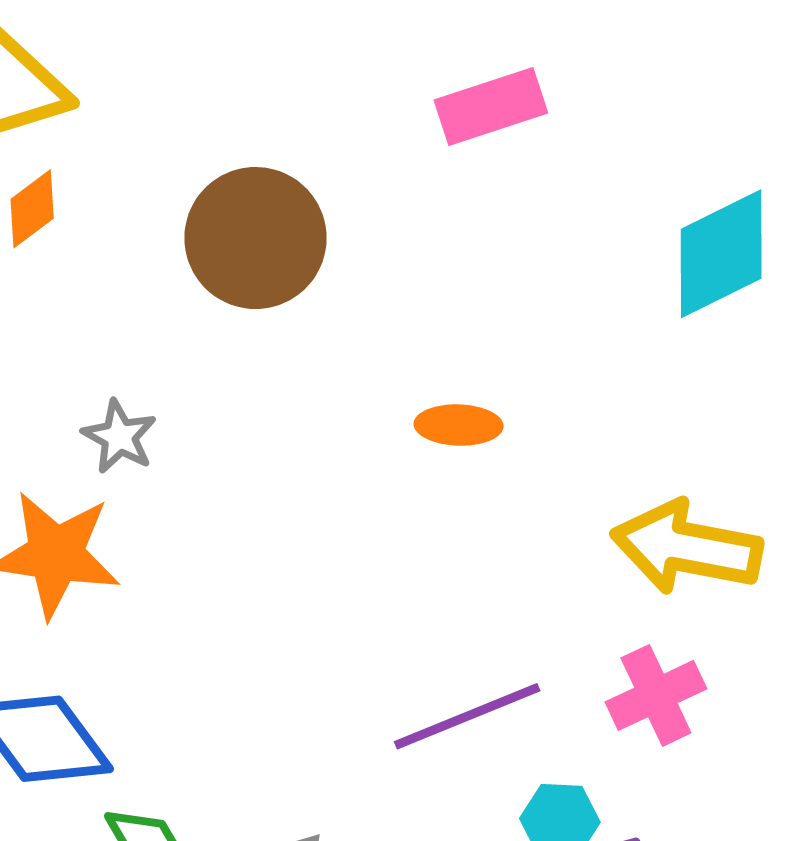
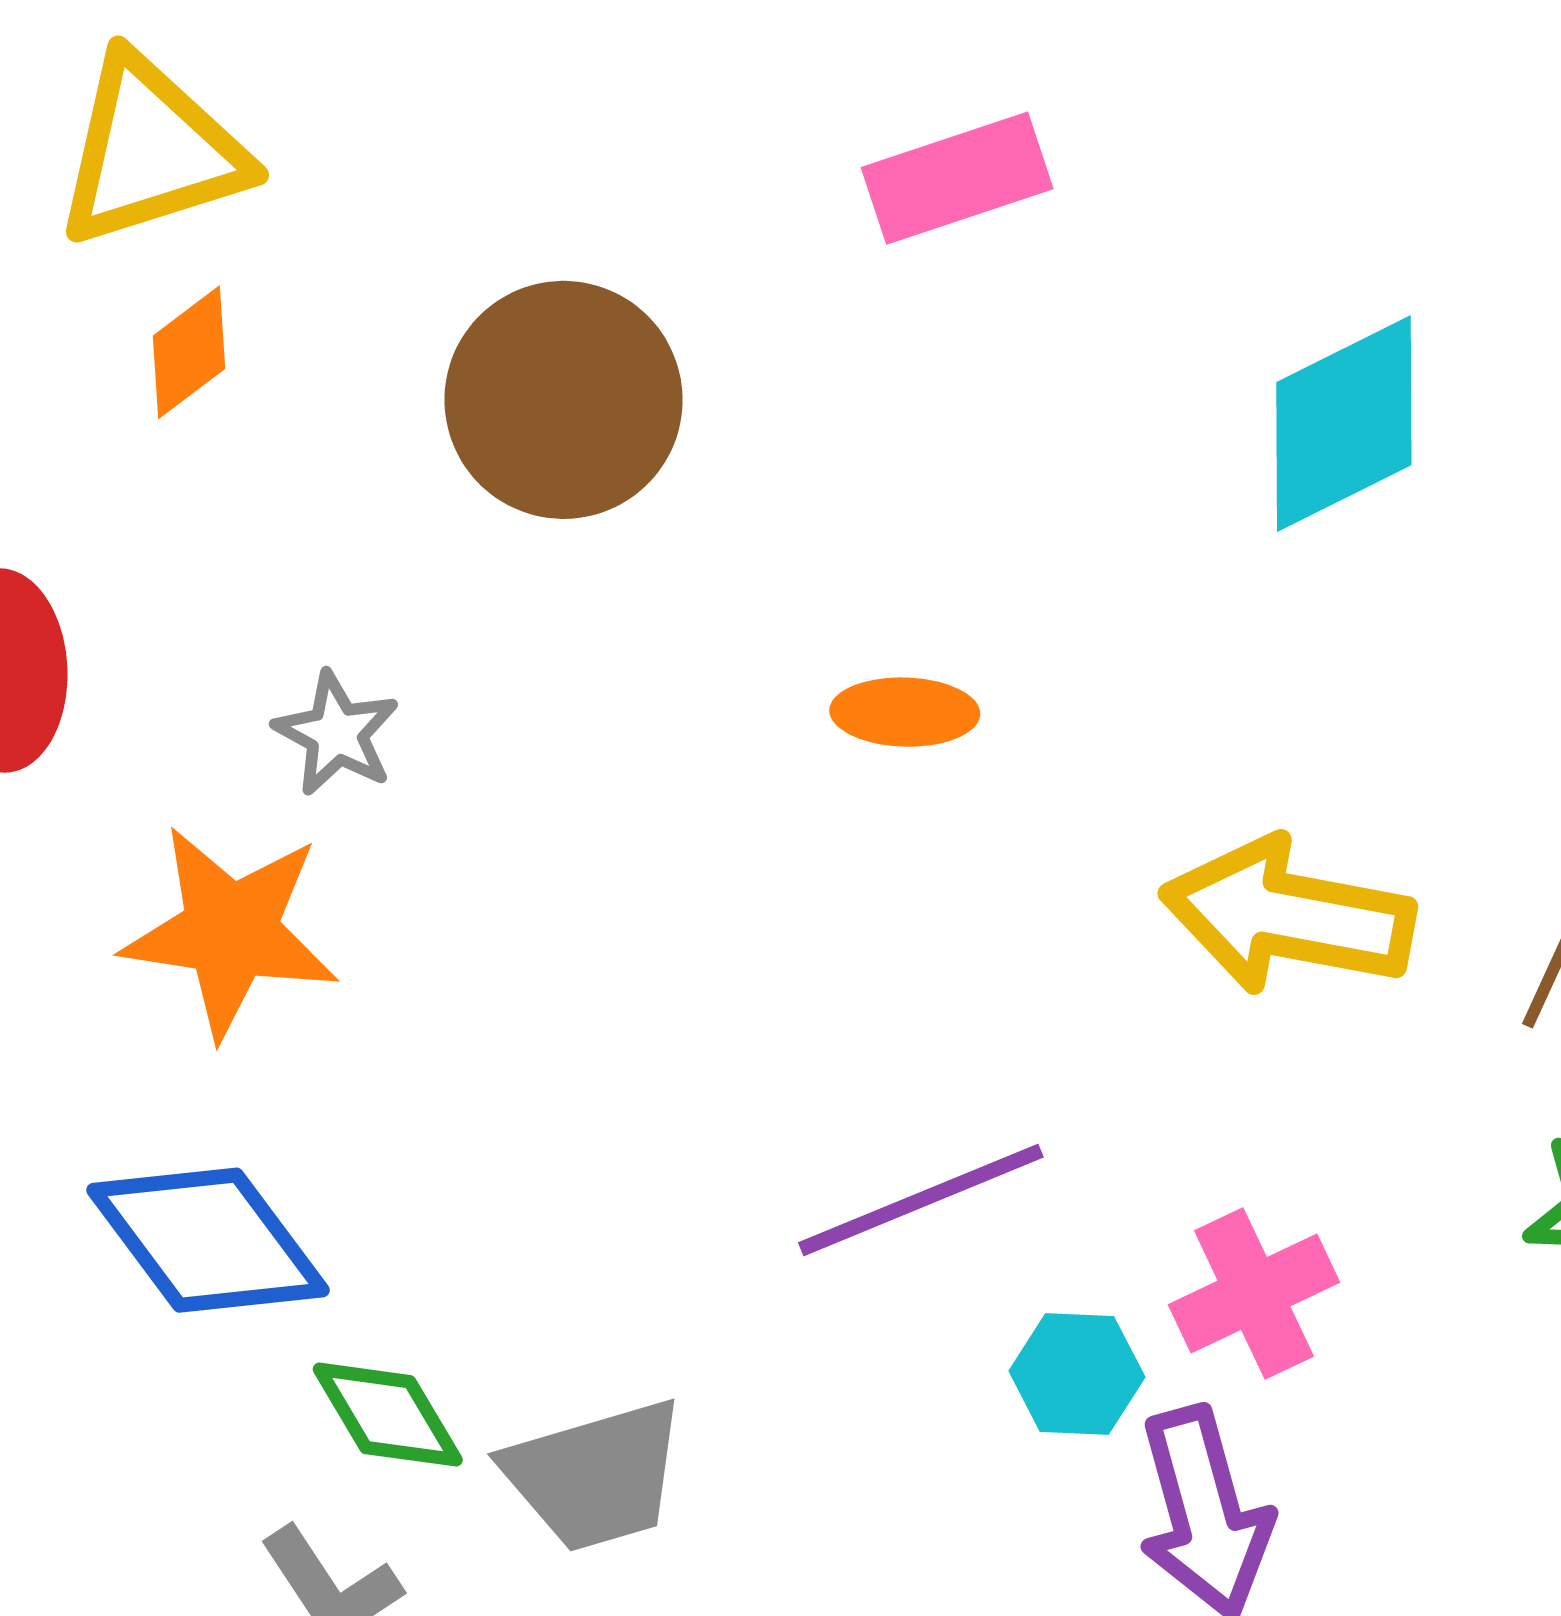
pink cross: (656, 695) -> (1254, 1294), moved

